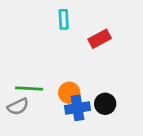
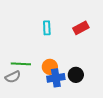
cyan rectangle: (64, 19) -> (47, 28), moved
red rectangle: (100, 39) -> (81, 28), moved

